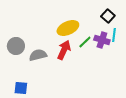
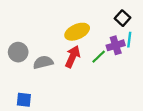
purple cross: (102, 40) -> (116, 45), turned -35
green line: (85, 42) -> (99, 57), moved

